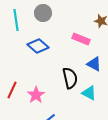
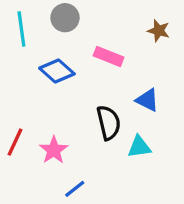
pink rectangle: (81, 39) -> (109, 56), moved
cyan triangle: (89, 93) -> (139, 147), turned -35

